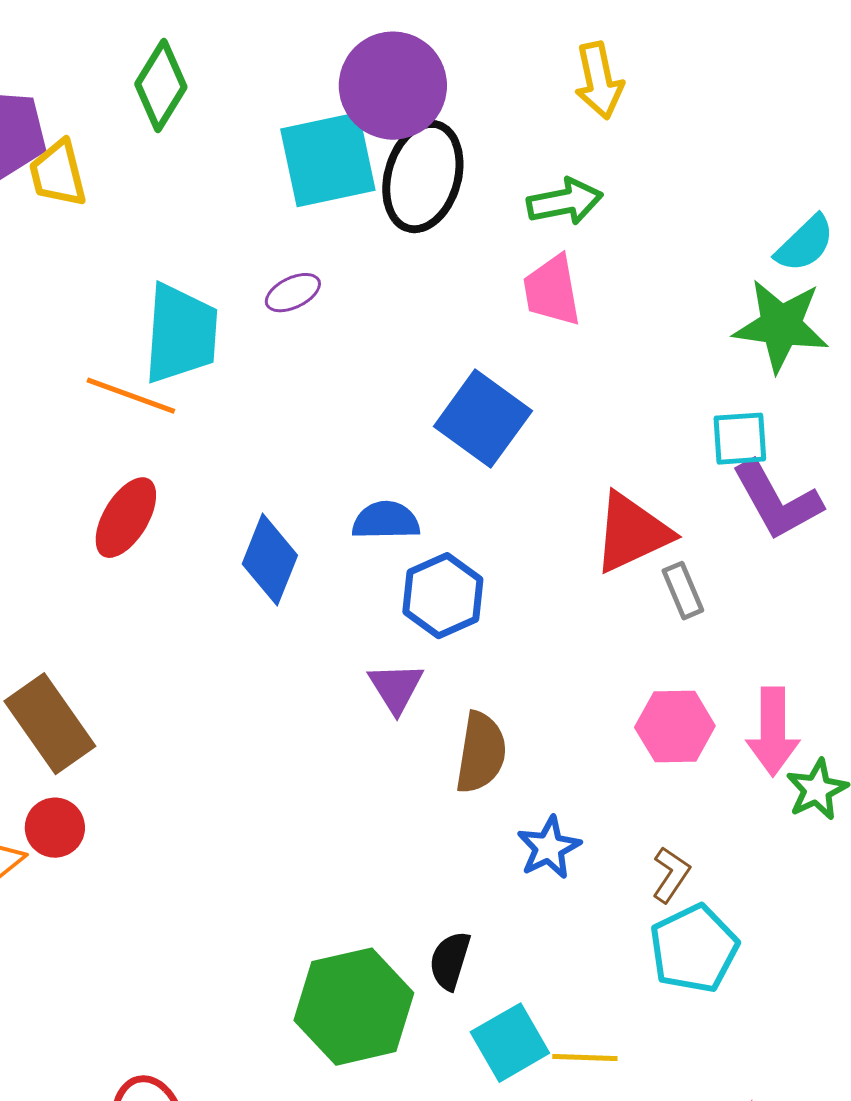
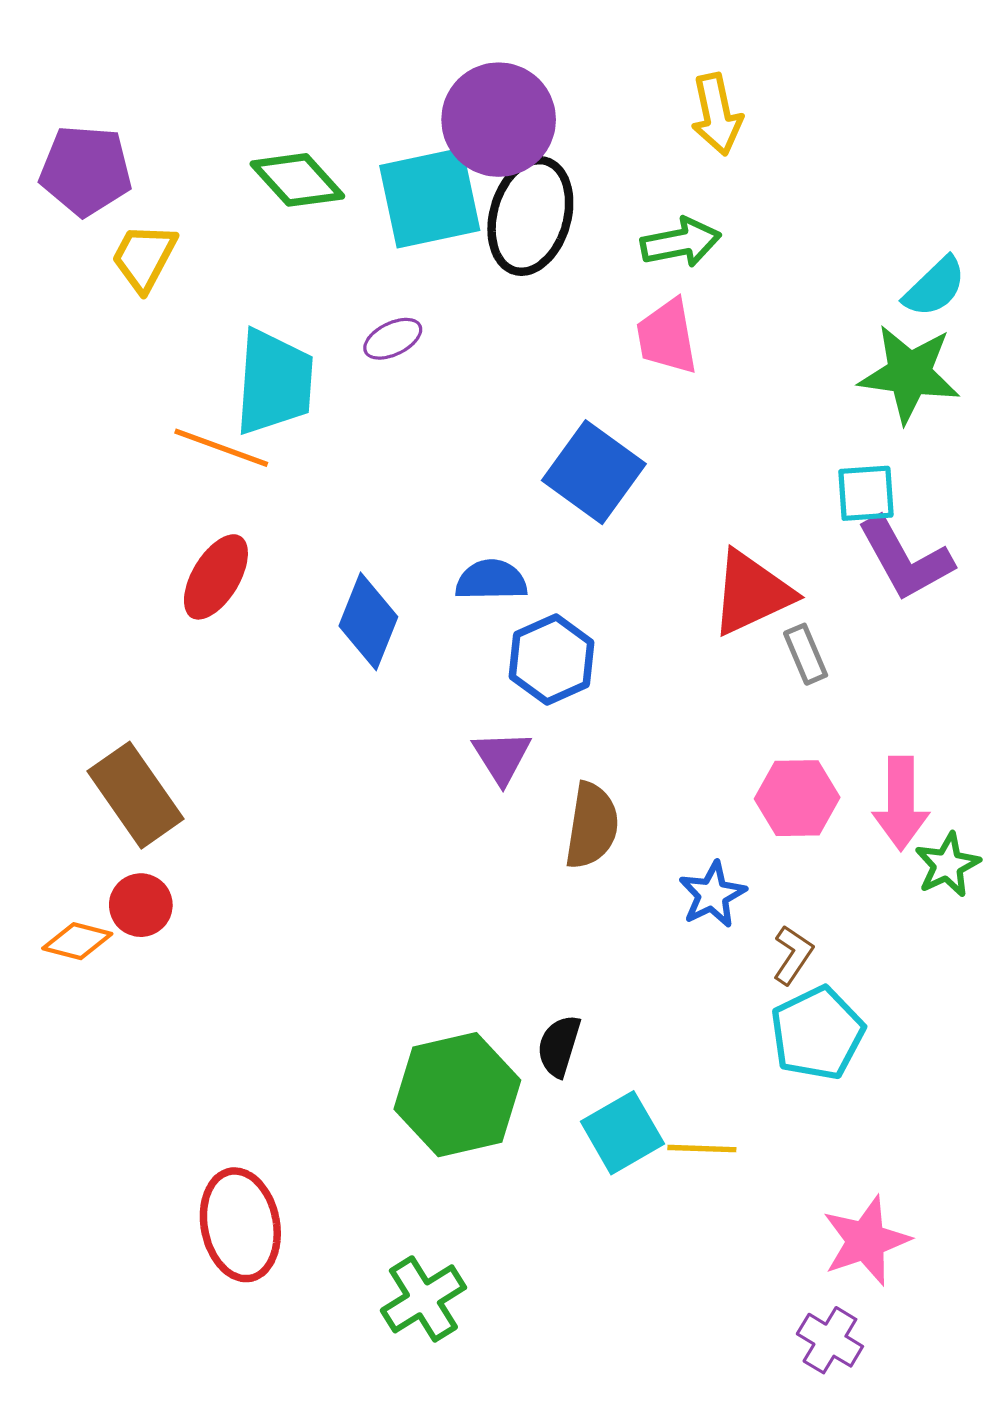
green diamond: (161, 86) -> (297, 180), moved, turned -74
yellow trapezoid: (58, 174) -> (144, 257), moved, turned 42
blue star: (549, 848) -> (712, 895), moved

